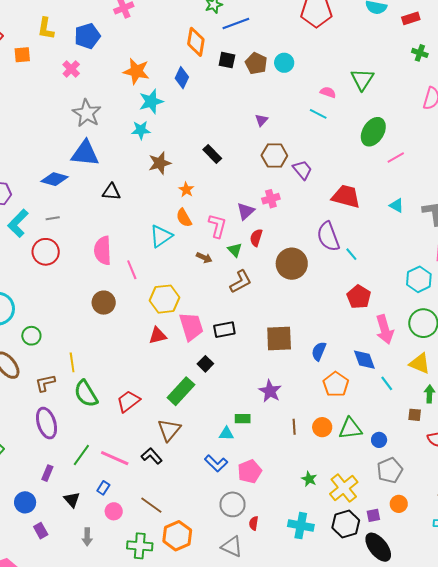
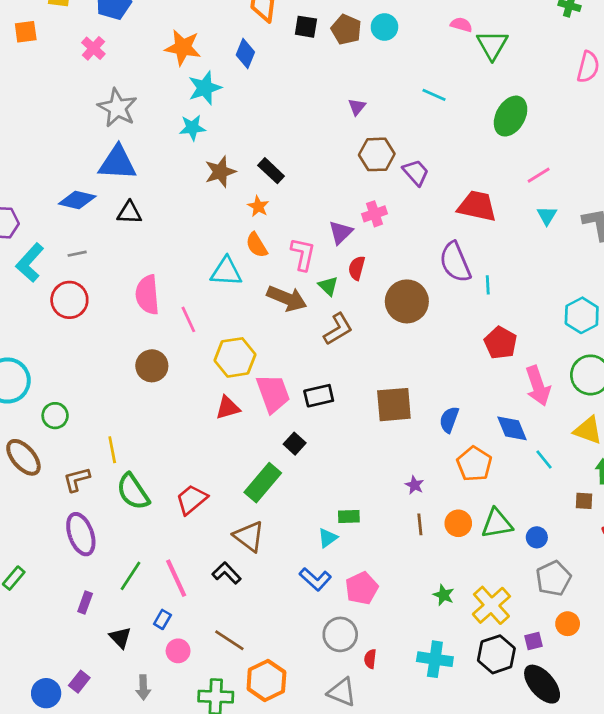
pink semicircle: (328, 92) -> (461, 25), moved
black rectangle: (212, 154) -> (271, 171), moved
pink line: (396, 157) -> (539, 175), moved
black triangle: (111, 192) -> (129, 213), moved
cyan triangle: (397, 206) -> (547, 216), turned 35
cyan triangle: (161, 236) -> (226, 272), turned 40
cyan line: (351, 254) -> (488, 285), turned 40
brown arrow: (204, 258) -> (287, 298), size x1.8
purple star: (270, 391) -> (414, 485), moved, size x0.6
brown triangle: (169, 430) -> (249, 536), turned -30
cyan triangle: (226, 434) -> (328, 538), turned -35
pink line: (115, 458) -> (176, 578), turned 44
blue circle: (25, 502) -> (46, 693), moved
purple rectangle: (41, 531) -> (79, 682), turned 70

